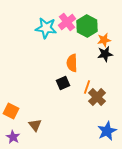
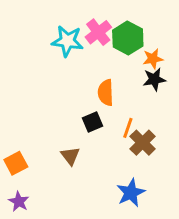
orange square: (11, 111) -> (16, 163), turned 35
brown triangle: (35, 125) -> (70, 156), moved
blue star: (107, 131) -> (131, 193), moved

